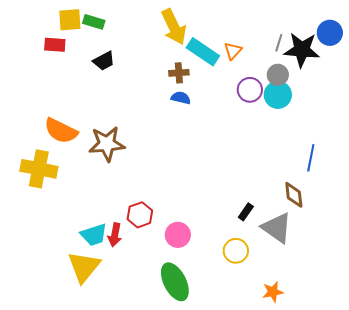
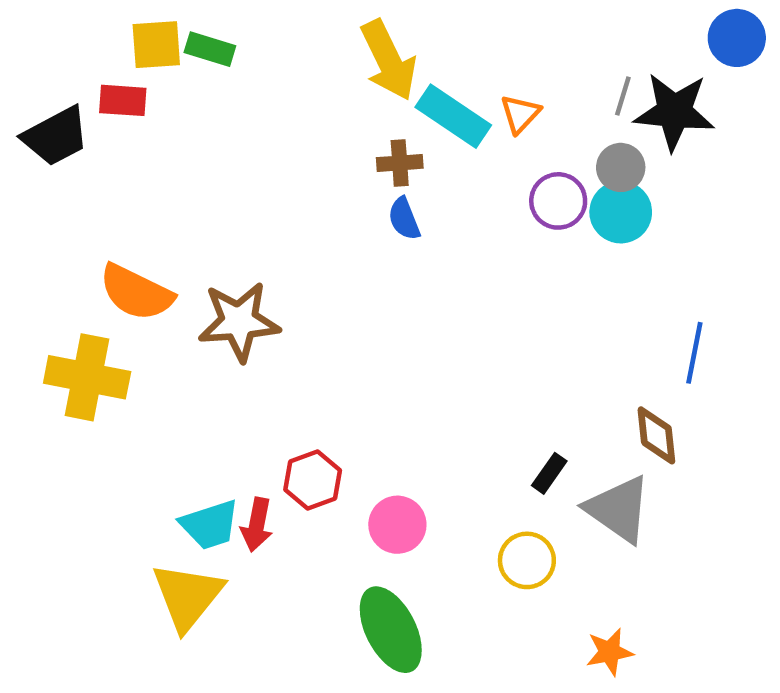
blue circle: (330, 33) -> (737, 38), moved
black trapezoid: (104, 61) -> (56, 136), moved, size x1.4
blue semicircle: (181, 98) -> (404, 219), turned -126

